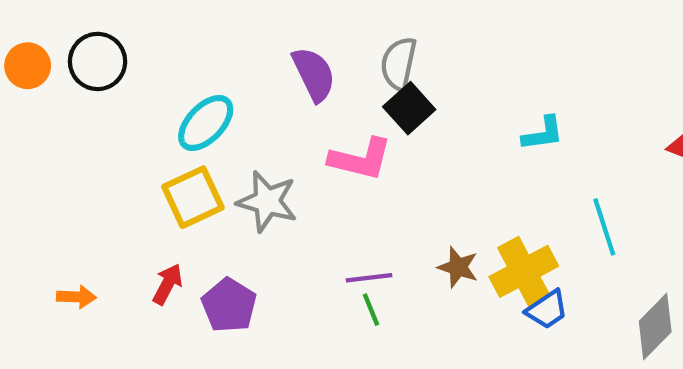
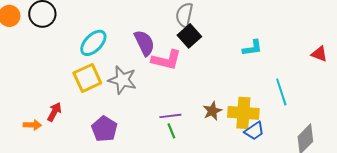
purple semicircle: (314, 74) -> (144, 43), moved
brown star: (458, 267) -> (212, 111), turned 30
yellow cross: (524, 271) -> (243, 113), turned 32
red arrow: (168, 284) -> (54, 112), moved

